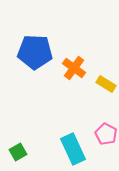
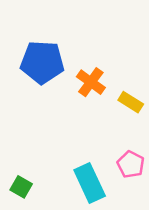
green square: (18, 152) -> (21, 187), turned -30

